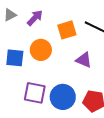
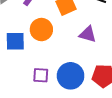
purple square: (35, 93) -> (41, 75), size x0.7

